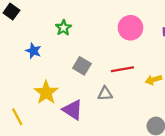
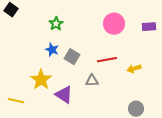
blue star: (33, 51) -> (52, 50), moved
yellow line: (17, 117) -> (16, 101), turned -49

